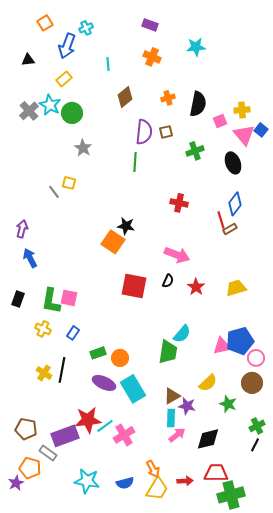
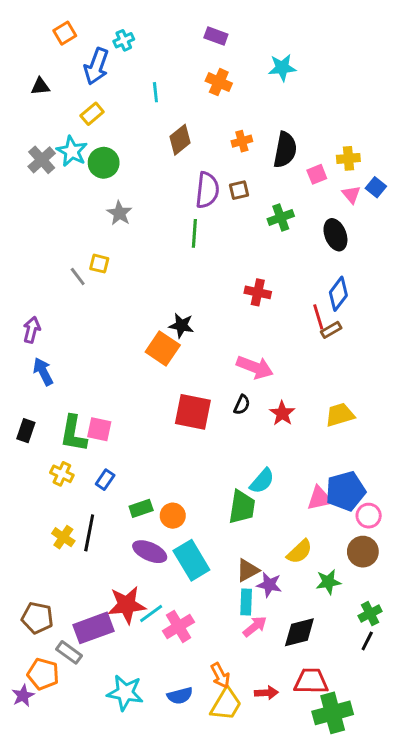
pink triangle: (244, 135) -> (351, 194), size x0.6
green star: (228, 404) -> (328, 582), turned -30

